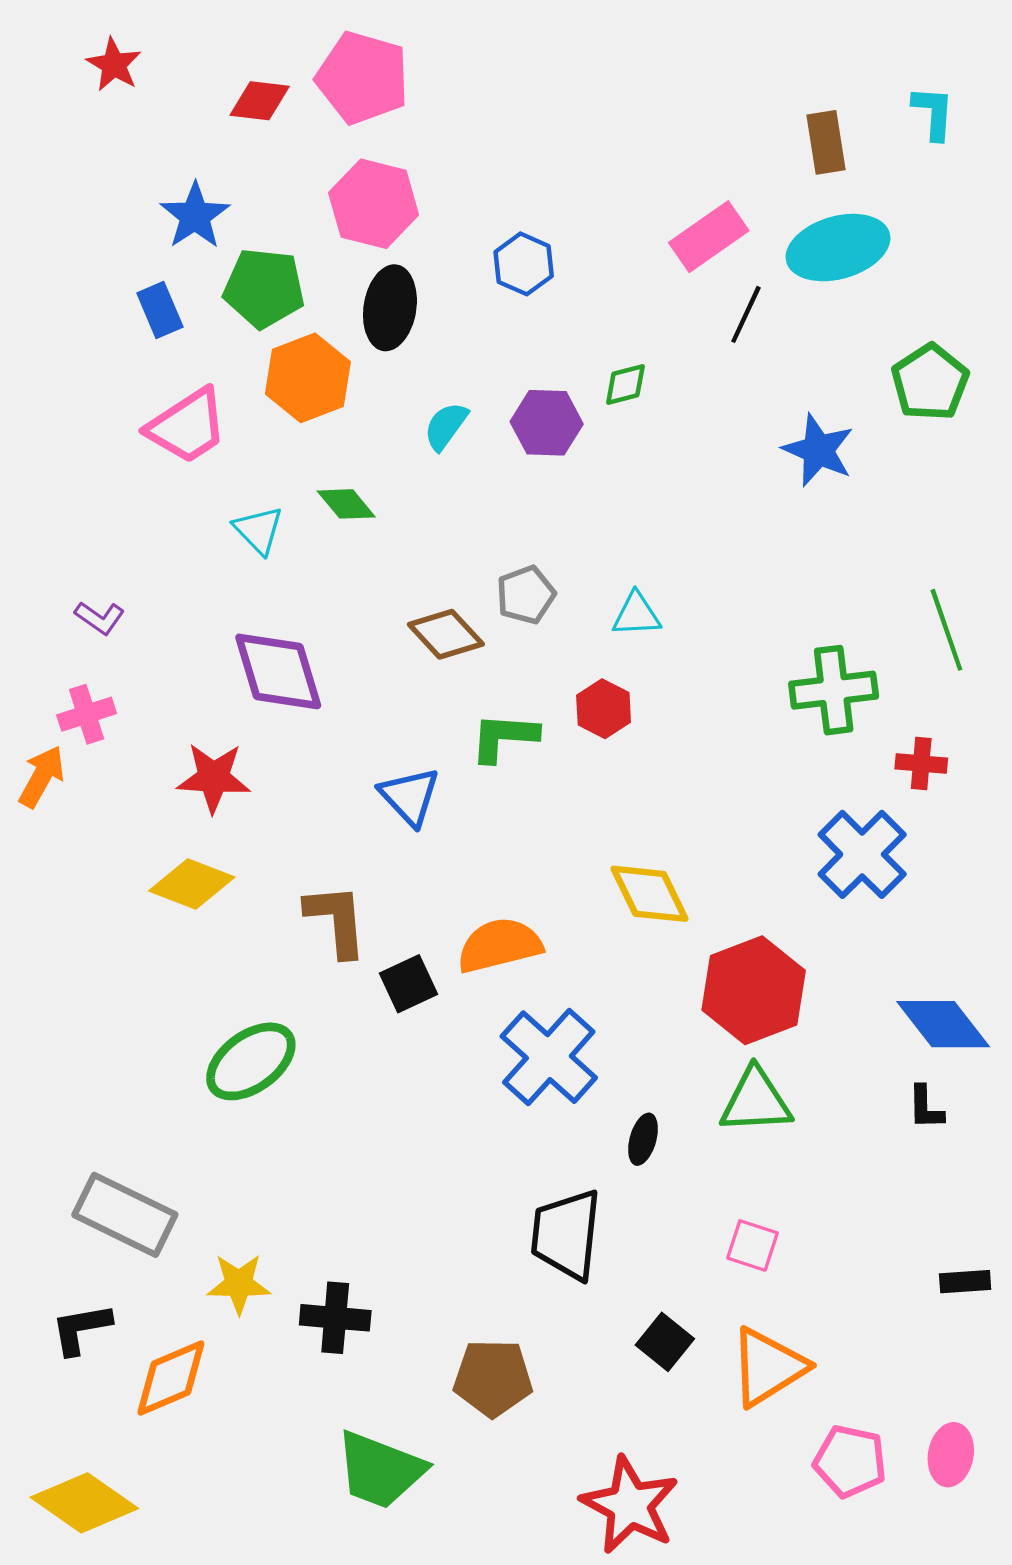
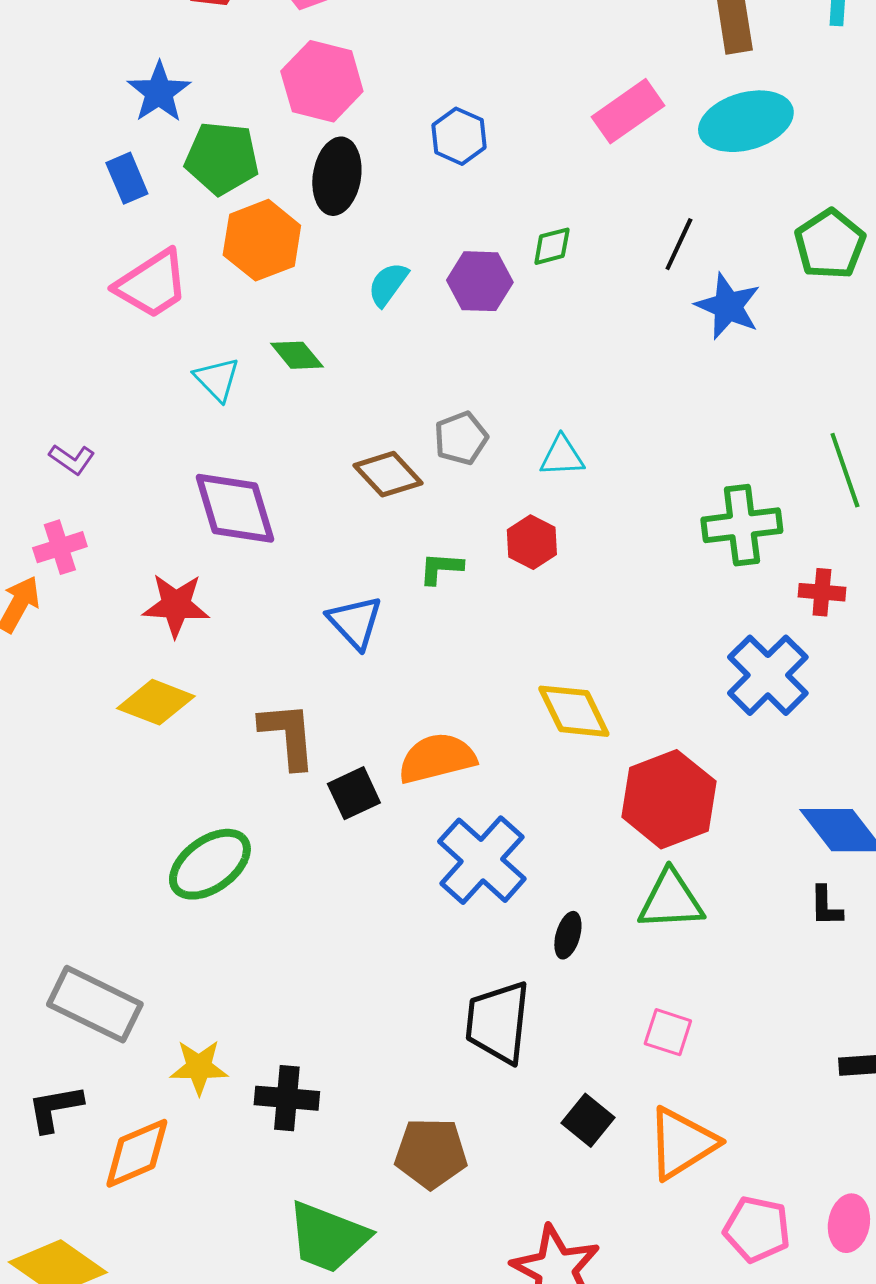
black line: (746, 314) -> (679, 244), moved
green L-shape: (504, 737) -> (441, 568), size x0.7

